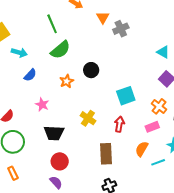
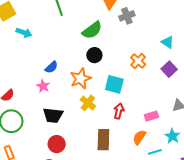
green semicircle: (60, 50) -> (92, 30), moved
blue semicircle: (30, 75) -> (51, 67), moved
orange star: (67, 81) -> (81, 79), moved, size x1.5
cyan square: (126, 96) -> (114, 84), moved, turned 30
orange cross: (159, 106) -> (138, 61), moved

